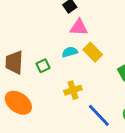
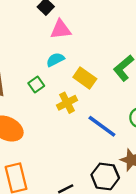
yellow rectangle: (93, 52) -> (85, 78), moved
green square: (43, 66) -> (36, 85), moved

